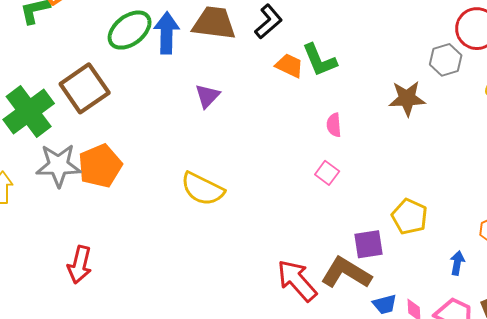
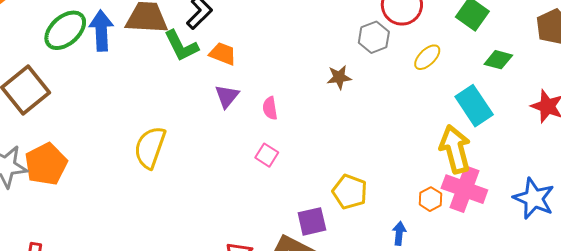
green L-shape: (319, 60) -> (181, 46), moved
purple triangle: (207, 96) -> (227, 96), moved
brown star: (407, 98) -> (339, 77), size x0.7
yellow semicircle: (203, 189) -> (150, 147), moved, turned 87

